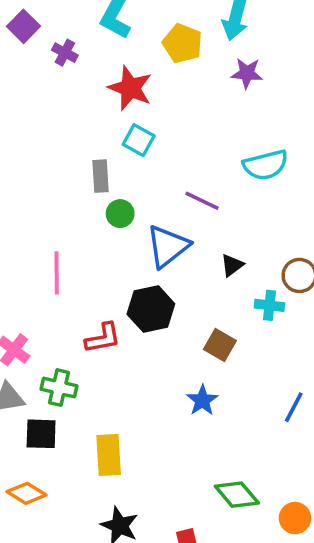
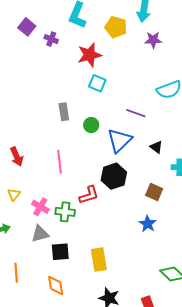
red star: (130, 88) -> (90, 55), turned -30
gray rectangle: (100, 176) -> (64, 112), moved
black triangle: (232, 265) -> (156, 147), turned -40
green cross: (59, 388) -> (65, 212), moved
orange diamond: (26, 493) -> (56, 286), turned 55

